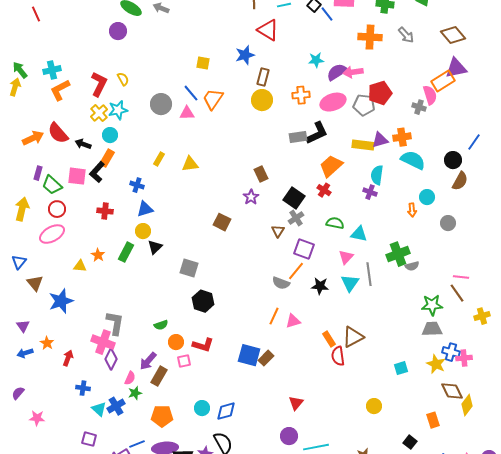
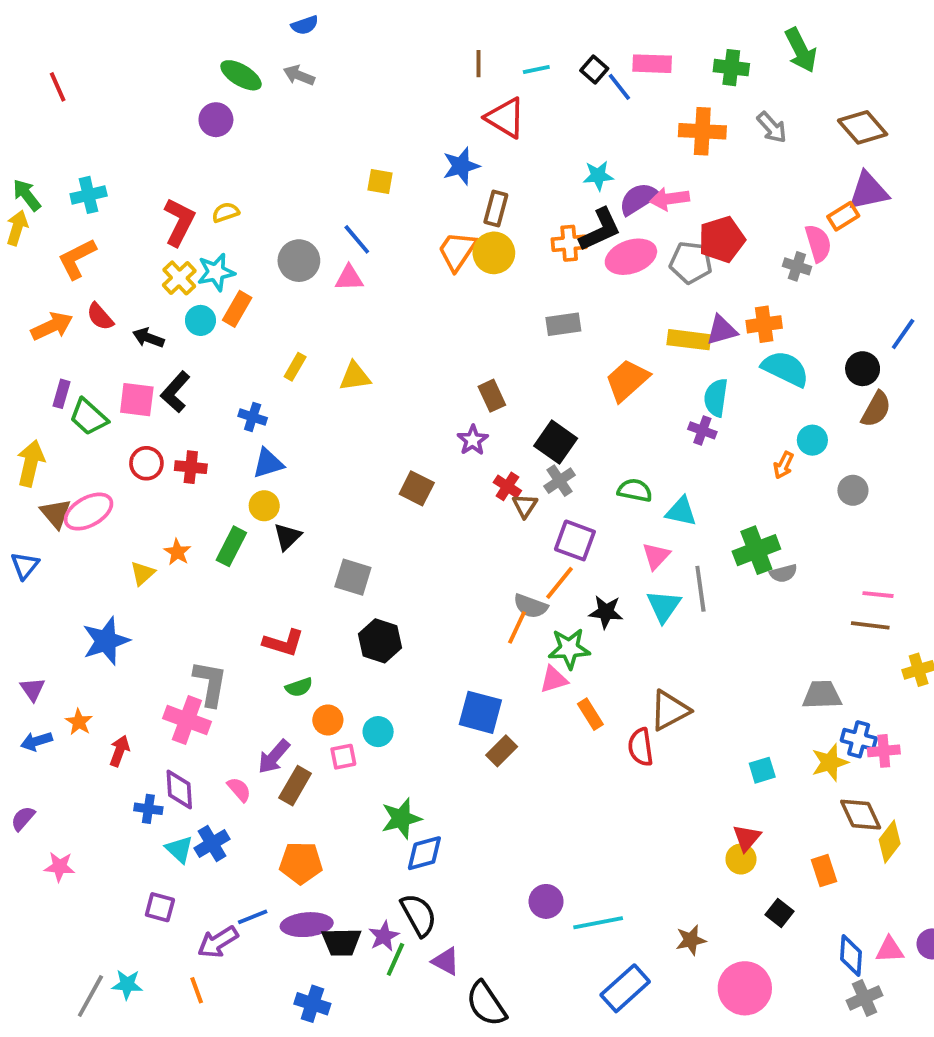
yellow semicircle: (123, 79) -> (226, 212), turned -80
orange rectangle: (443, 81) -> (843, 216), size x0.7
orange L-shape: (60, 90) -> (77, 259), moved
orange trapezoid: (213, 99) -> (457, 251), moved
red semicircle: (58, 133) -> (100, 317), size x0.7
black L-shape: (317, 133) -> (600, 230), moved
orange rectangle: (107, 158) -> (237, 309), moved
red cross: (324, 190) -> (507, 486), moved
red circle: (57, 209) -> (146, 463), moved
orange arrow: (412, 210) -> (783, 465), turned 32
yellow triangle: (80, 266) -> (143, 573), turned -48
brown triangle: (35, 283) -> (56, 513), moved
brown line: (457, 293) -> (870, 625), turned -48
green star: (432, 305) -> (569, 649), moved
orange line: (274, 316) -> (517, 627), moved
orange rectangle: (329, 339) -> (590, 714), moved
red L-shape: (203, 345) -> (283, 643), moved
blue square: (249, 355) -> (480, 712), moved
purple diamond: (111, 359) -> (179, 789), moved, turned -30
yellow star: (436, 364) -> (830, 762), turned 30
pink semicircle: (130, 378) -> (239, 789), turned -64
green star: (135, 393) -> (401, 818), moved, size x1.5
red triangle: (296, 403) -> (747, 838), moved
yellow circle: (374, 406) -> (741, 859), moved
cyan circle: (202, 408) -> (378, 732), moved

